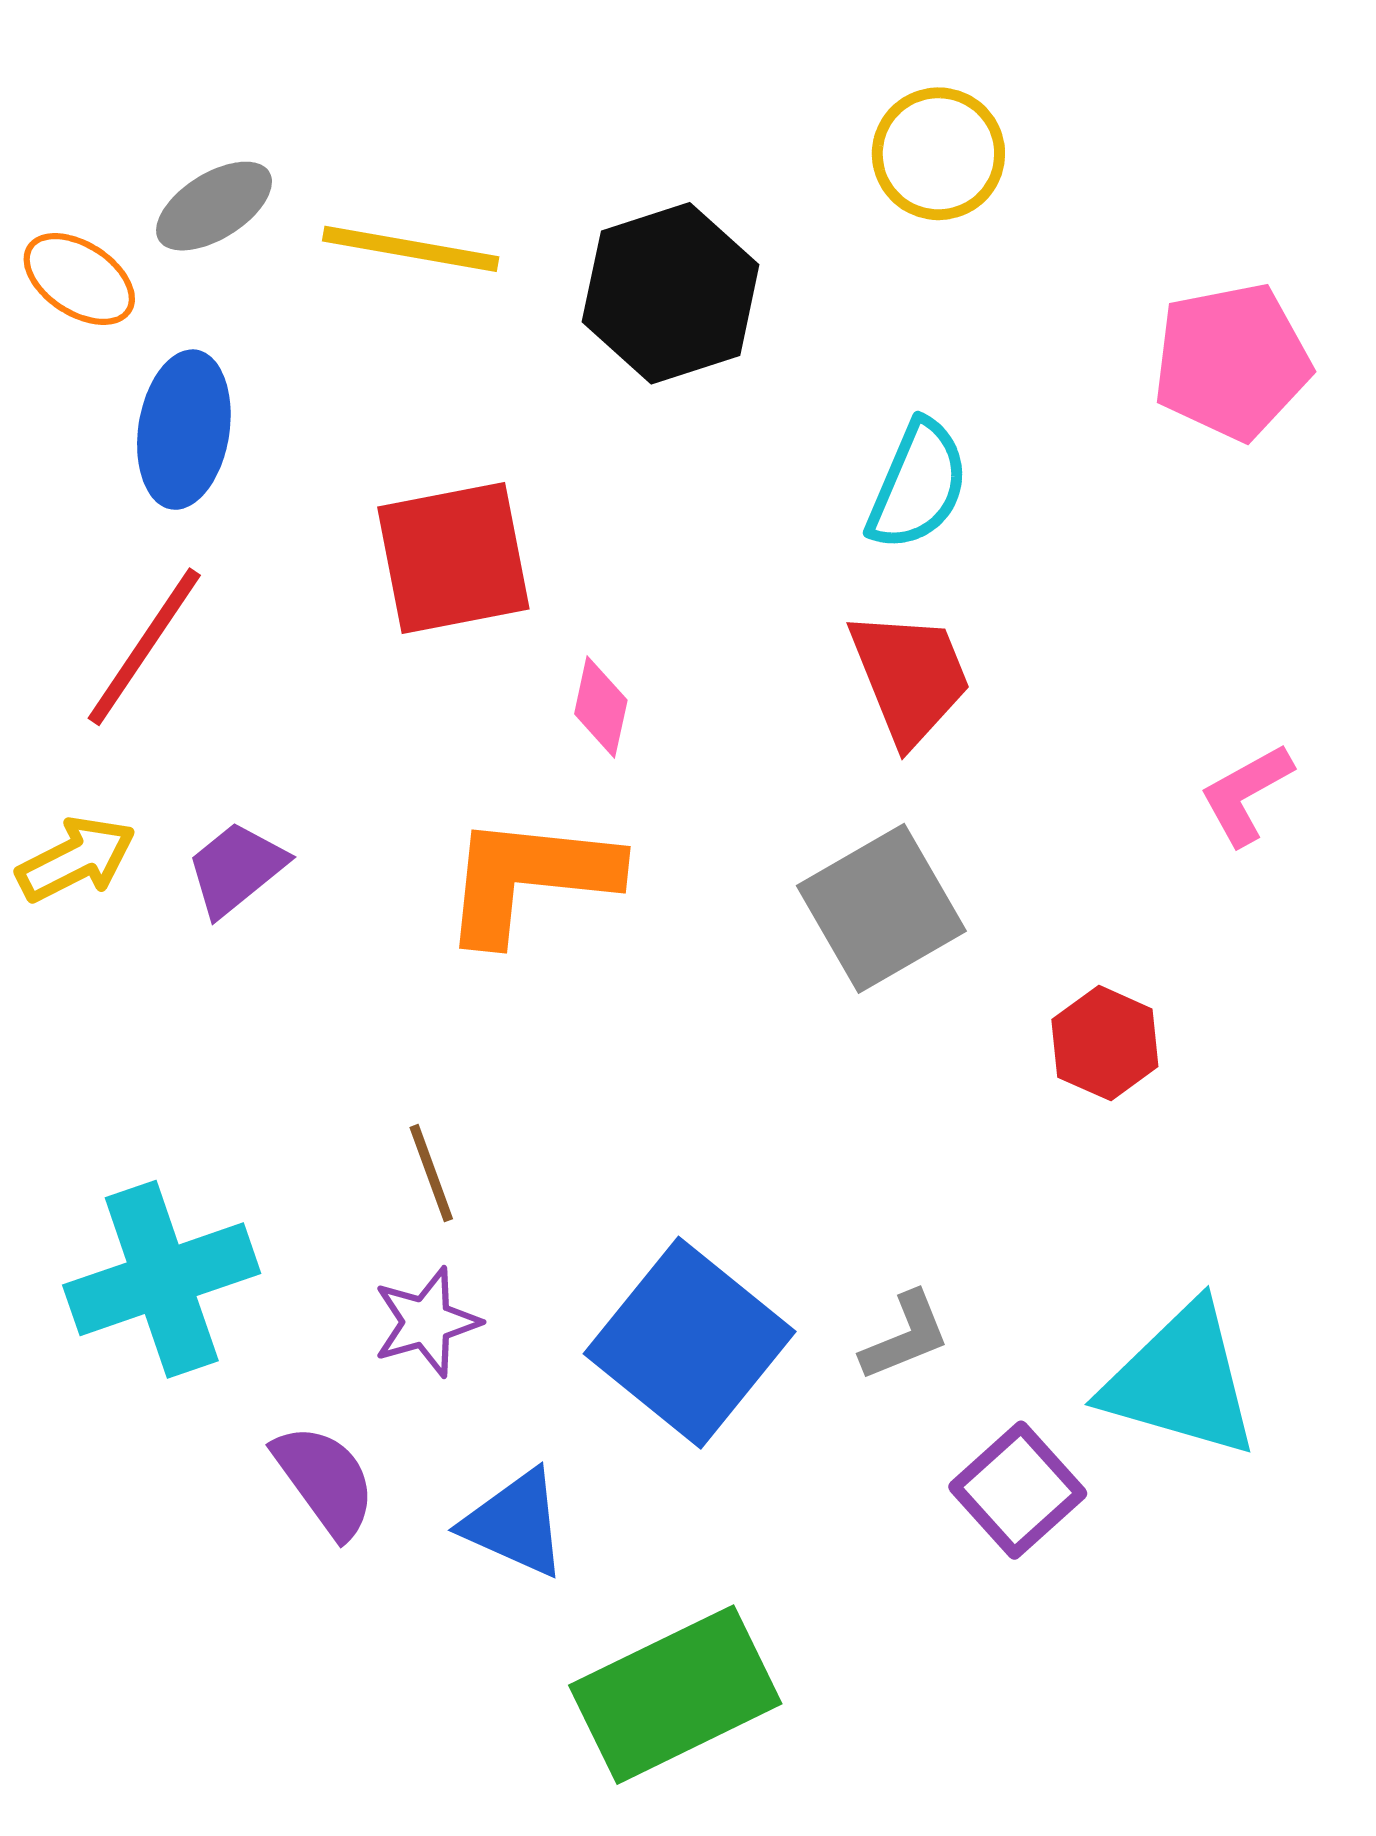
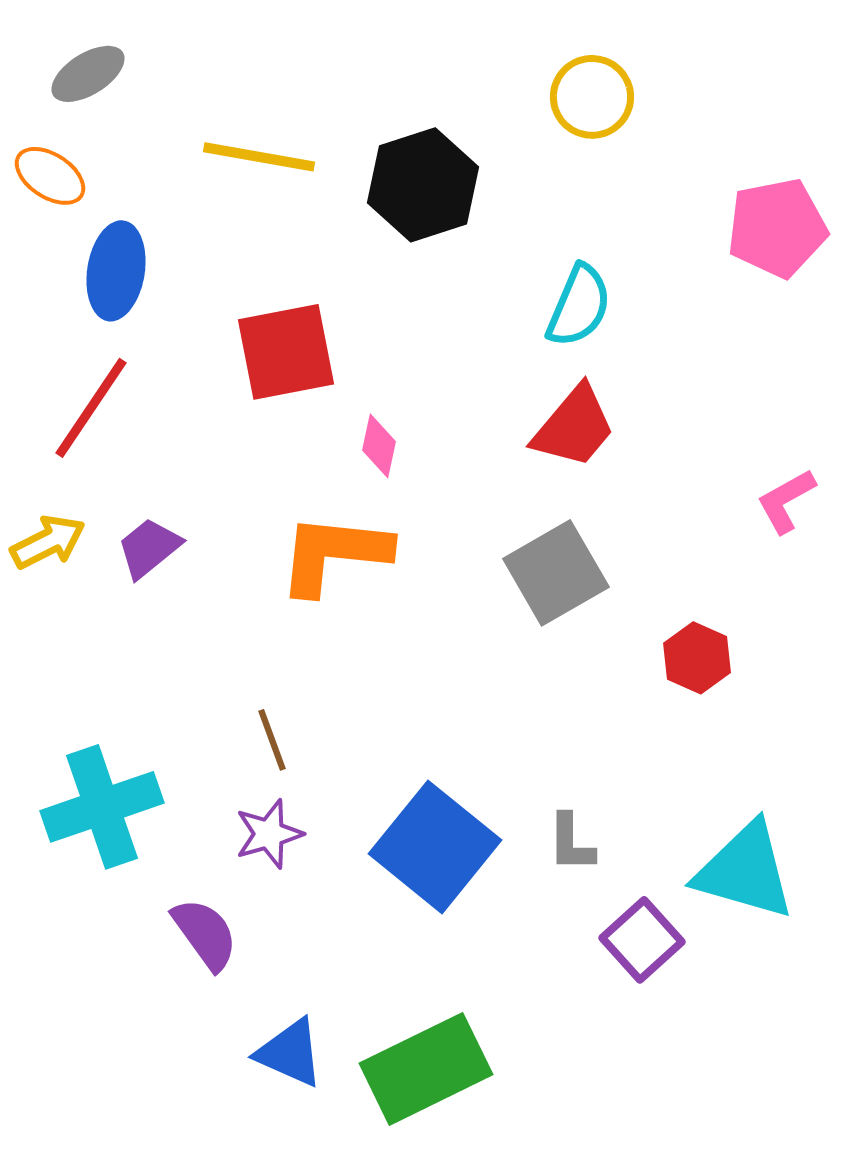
gray ellipse: (214, 206) -> (88, 74), moved
red trapezoid: (910, 677) -> (574, 427), turned 62
gray L-shape: (905, 1336) -> (571, 843), turned 112
blue triangle: (515, 1523) -> (290, 1053), moved

